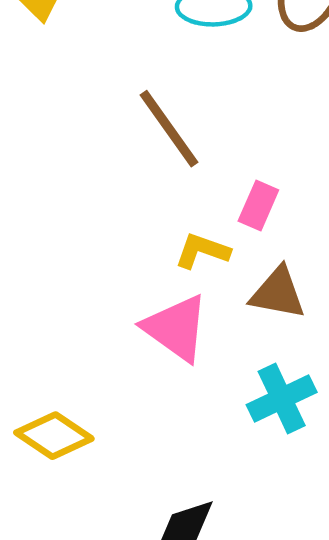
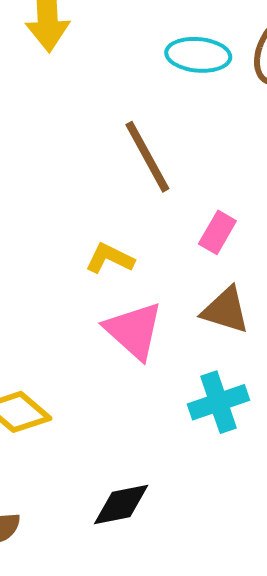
yellow L-shape: (202, 251) -> (110, 258), moved

